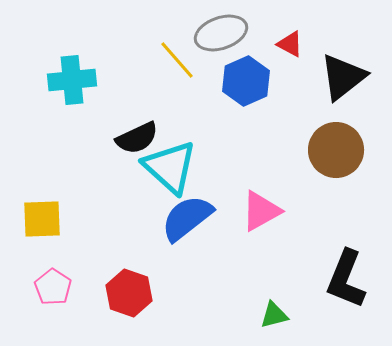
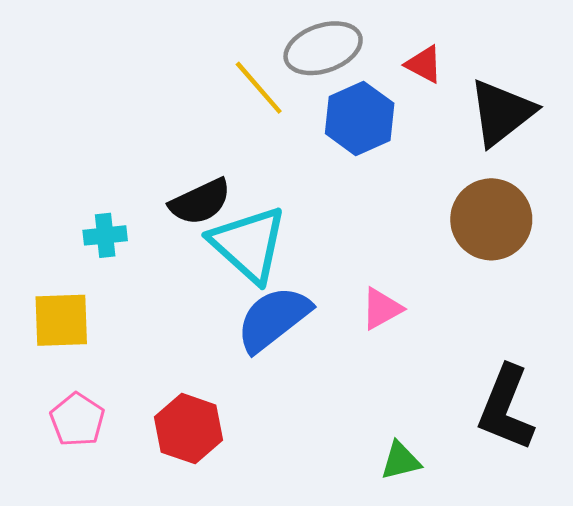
cyan cross: (72, 80) -> (105, 235), moved, size x0.6
pink triangle: (261, 211) -> (382, 309), size x0.7

